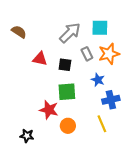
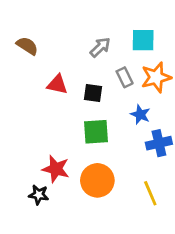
gray arrow: (70, 33) -> (100, 47), size x0.7
red star: (49, 110) -> (56, 169), moved
yellow line: (102, 124) -> (150, 193), moved
orange circle: (68, 126) -> (97, 180), size x1.5

